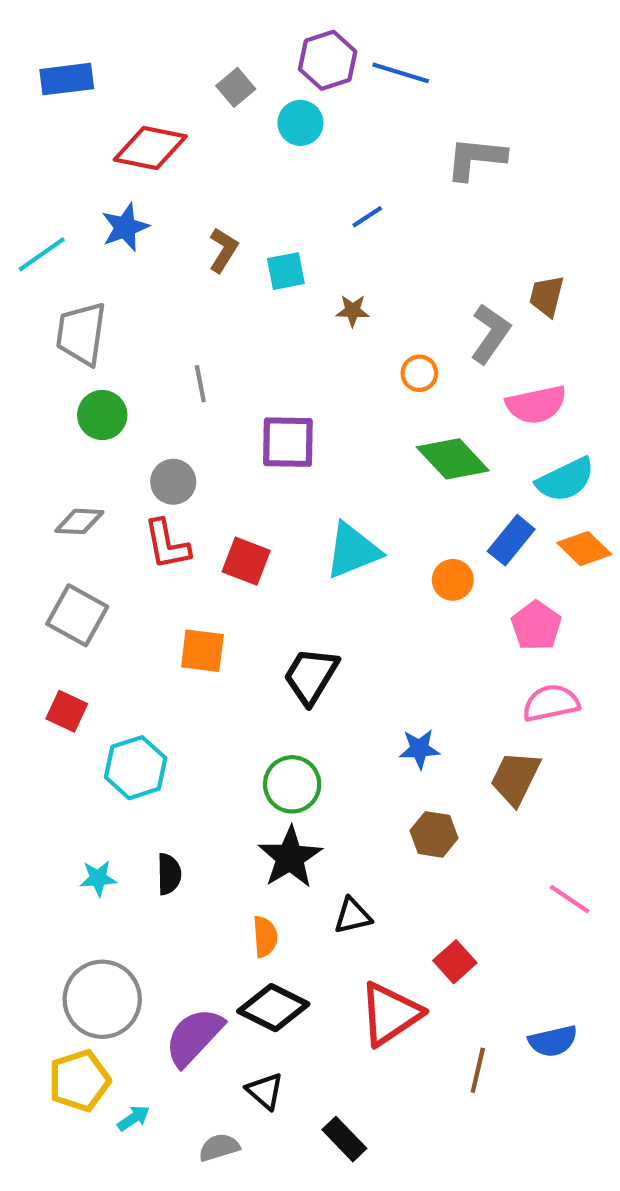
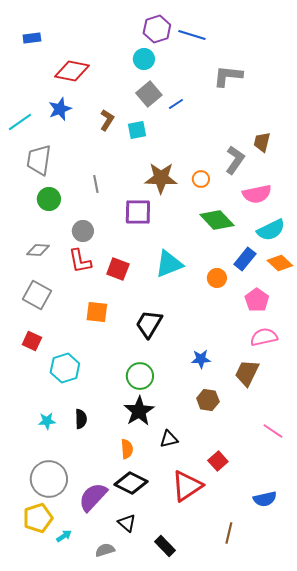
blue rectangle: (67, 79) -> (32, 38), size x0.7
gray square: (236, 87) -> (149, 94), moved, size x1.4
brown star: (353, 311) -> (161, 178), moved, size x2.0
brown line: (478, 1070) -> (229, 533), moved

